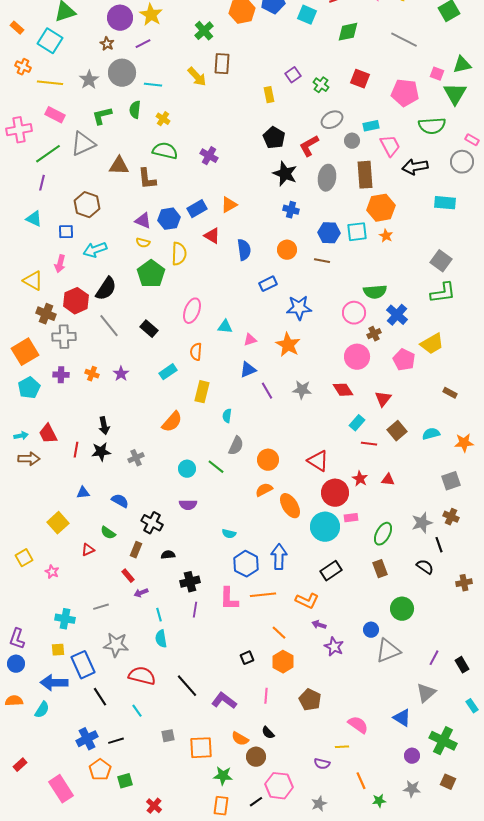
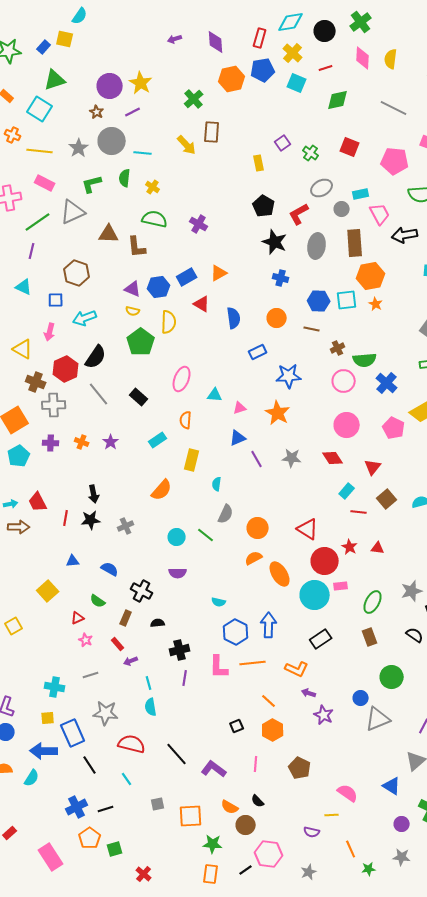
brown cross: (374, 334) -> (338, 348), moved
pink star: (52, 572) -> (86, 640), moved

